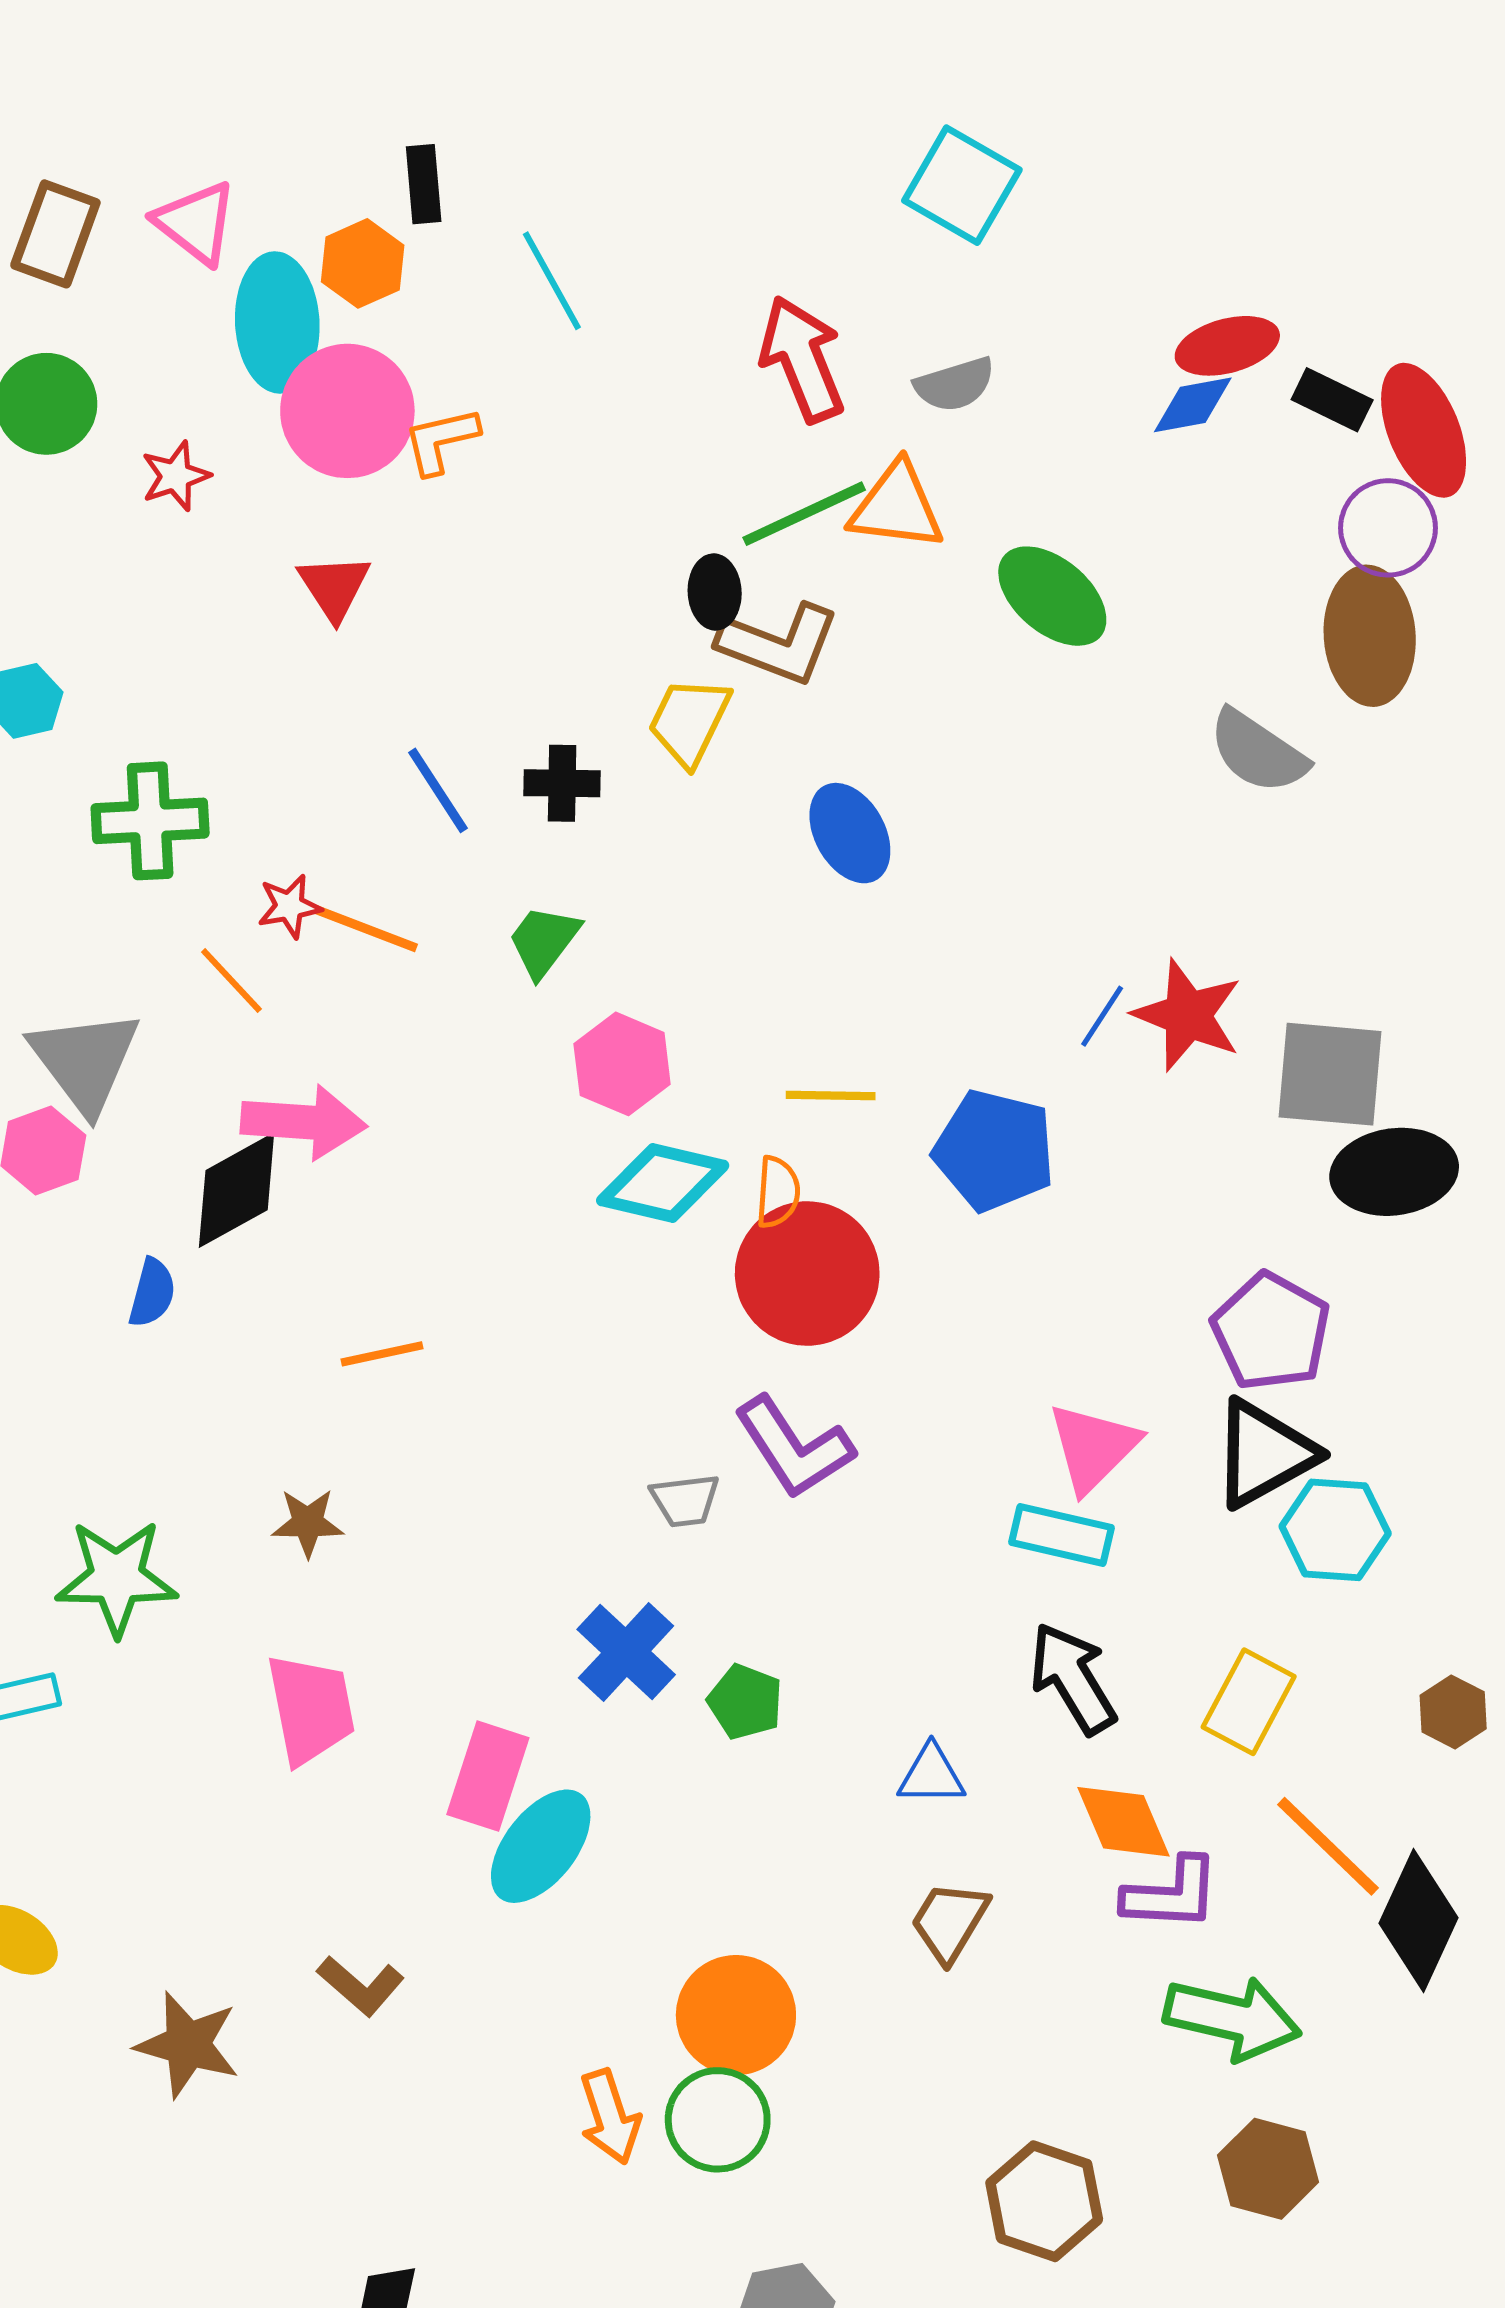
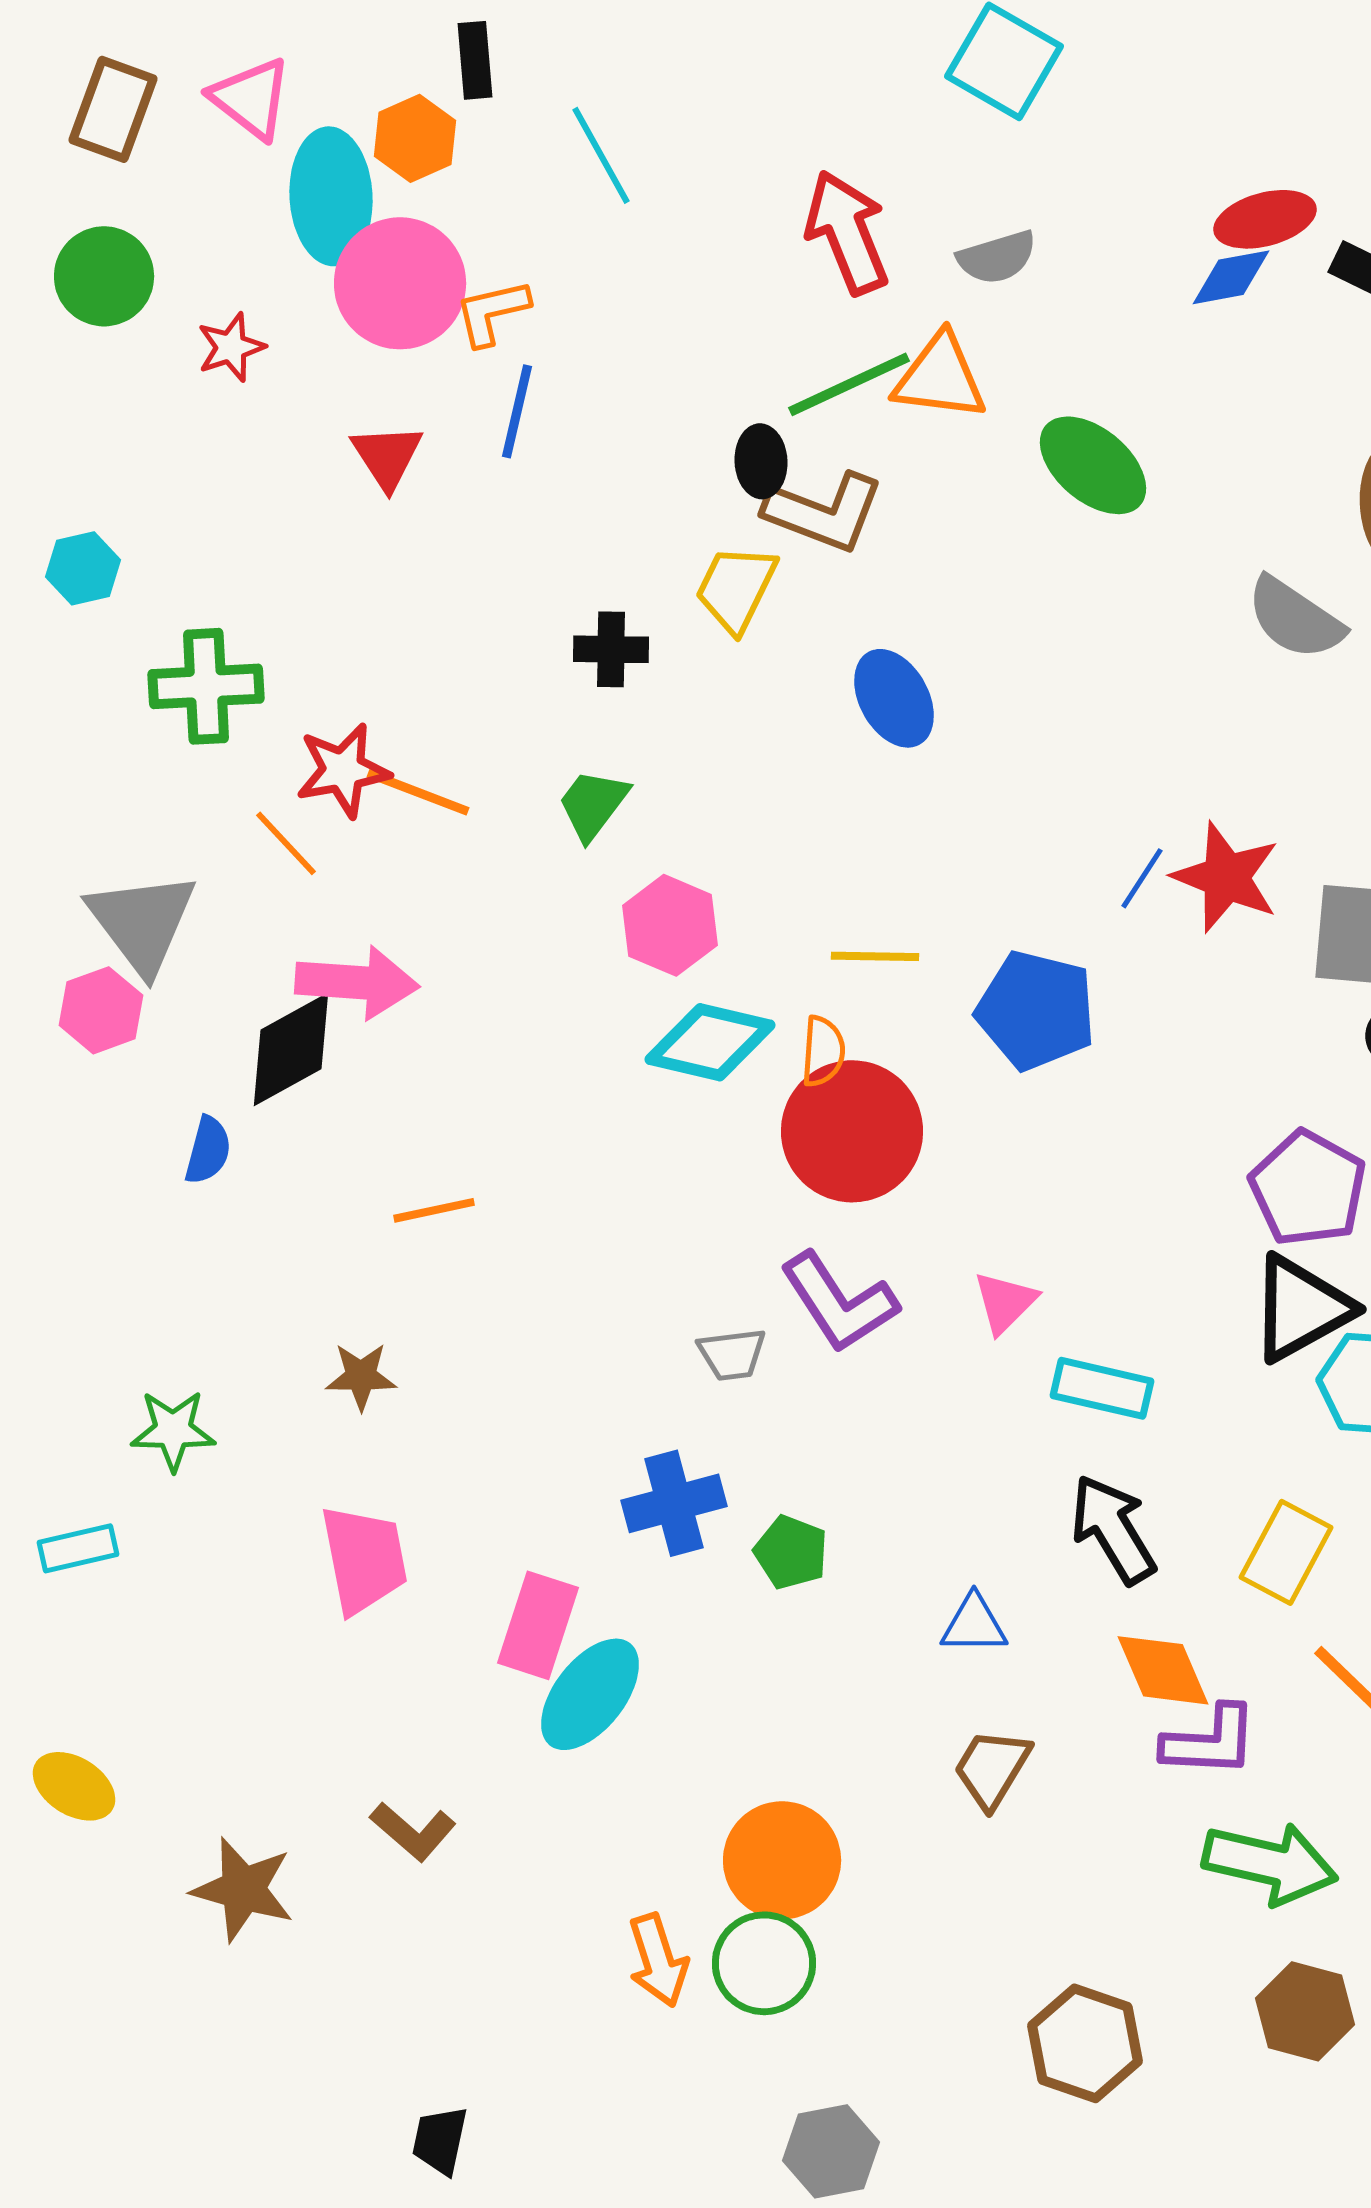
blue line: (438, 790) -> (517, 411), moved, turned 46
red star: (289, 906) -> (343, 770), size x1.5
pink triangle: (1093, 1447) -> (1005, 1302), moved, size x0.7
green star: (117, 1578) -> (173, 1430), size x0.7
blue cross: (626, 1652) -> (674, 1503), turned 32

